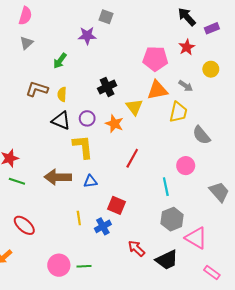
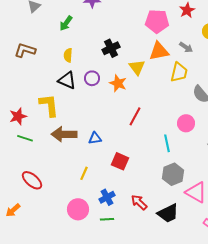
brown L-shape: (37, 89) -> (25, 50), moved
yellow L-shape: (83, 147) -> (49, 105), moved
yellow line: (79, 218) -> (84, 173), turned 32
blue cross: (103, 226) -> (107, 197), moved
pink circle: (59, 265) -> (78, 209), moved
green line: (84, 266) -> (107, 219), moved

